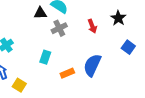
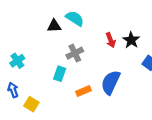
black star: (118, 18) -> (131, 40), moved
gray cross: (59, 28) -> (75, 53), moved

